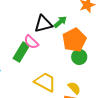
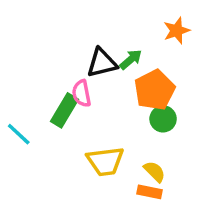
pink semicircle: (31, 42) -> (82, 93), turned 35
yellow trapezoid: (45, 82) -> (105, 161), turned 145

